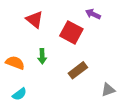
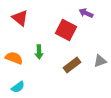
red triangle: (35, 19) -> (20, 18), moved
gray triangle: (108, 90) -> (100, 61), moved

